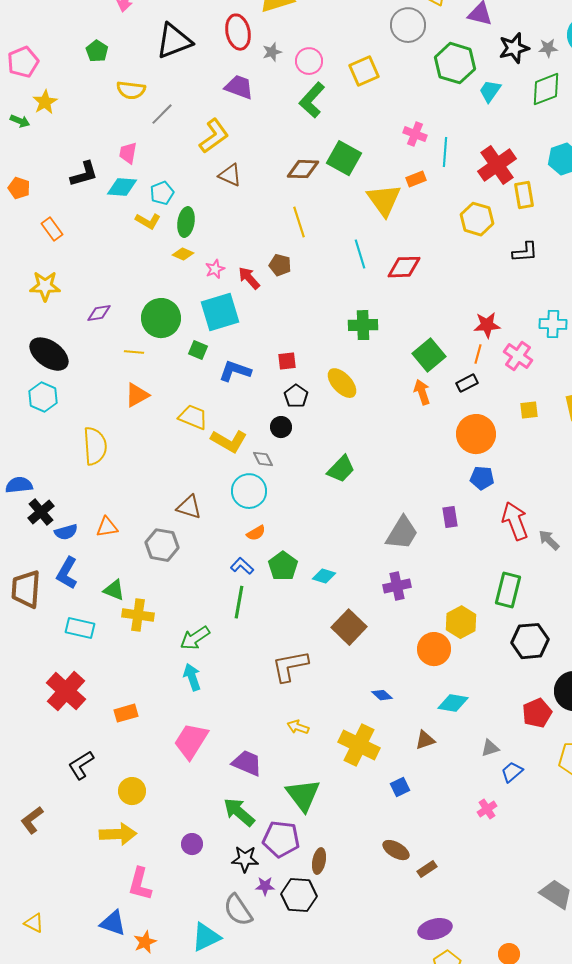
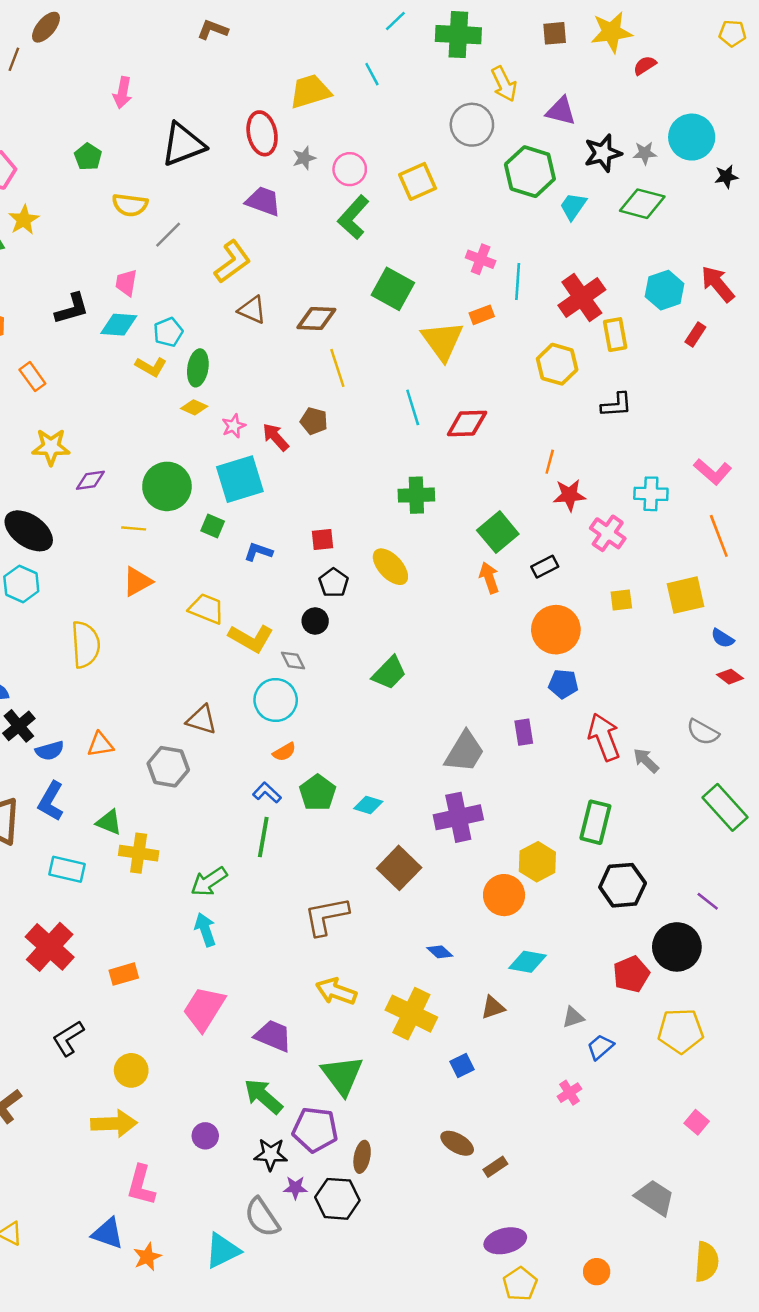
green diamond: (546, 89) -> (642, 204), turned 36
brown diamond: (303, 169) -> (316, 319), moved
yellow star: (45, 286) -> (51, 447), moved
orange line: (478, 354) -> (550, 462), moved
blue L-shape: (235, 371) -> (258, 552), size x0.7
purple cross: (397, 586) -> (458, 817), size x1.4
yellow arrow: (298, 727) -> (336, 991), size x1.5

